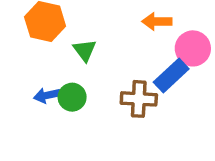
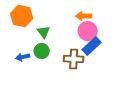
pink circle: (193, 48) -> (88, 31), moved
green circle: (72, 97) -> (42, 51), moved

